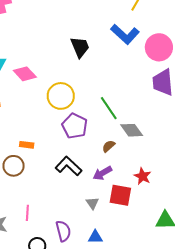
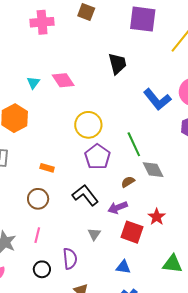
blue L-shape: (125, 34) -> (157, 99), moved
black trapezoid: (80, 47) -> (117, 64), moved
pink diamond: (25, 74) -> (63, 80), moved
brown circle: (14, 166) -> (38, 199), moved
gray triangle: (92, 203) -> (94, 234), moved
blue triangle: (95, 237) -> (123, 267), moved

